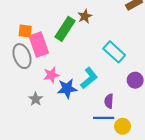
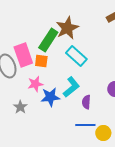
brown star: (85, 16) -> (67, 28), size x1.6
orange square: (25, 31) -> (41, 61), moved
cyan rectangle: (114, 52) -> (76, 56), moved
purple semicircle: (109, 101) -> (86, 102), moved

